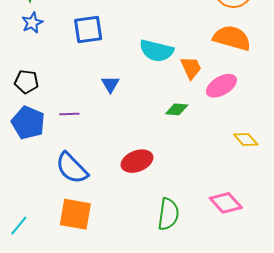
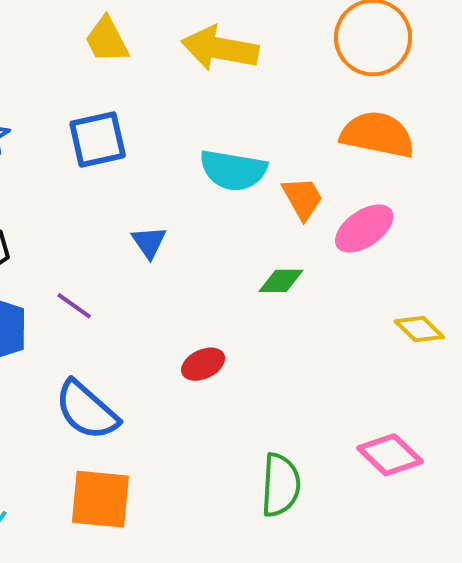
purple line: (69, 114) -> (74, 306), turned 42
red ellipse: (137, 161) -> (203, 364), moved, size x0.7

